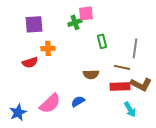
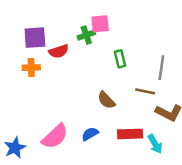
orange cross: (48, 48) -> (31, 68), moved
red semicircle: (30, 62) -> (59, 51), moved
brown semicircle: (91, 74) -> (106, 100), turned 49
red rectangle: (120, 86) -> (130, 134), moved

